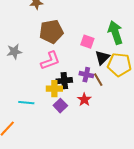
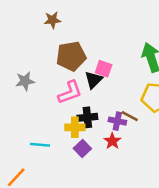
pink square: (87, 42) -> (104, 69), moved
black triangle: (102, 58) -> (94, 80), moved
purple cross: (86, 75) -> (117, 121), moved
brown line: (98, 80) -> (130, 116), turned -32

